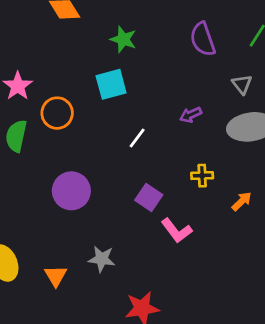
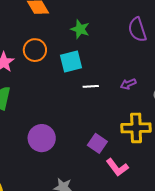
orange circle: (57, 113) -> (35, 50), moved
white line: (137, 138) -> (91, 86), moved, turned 49
yellow cross: (202, 176) -> (136, 128), size x1.8

